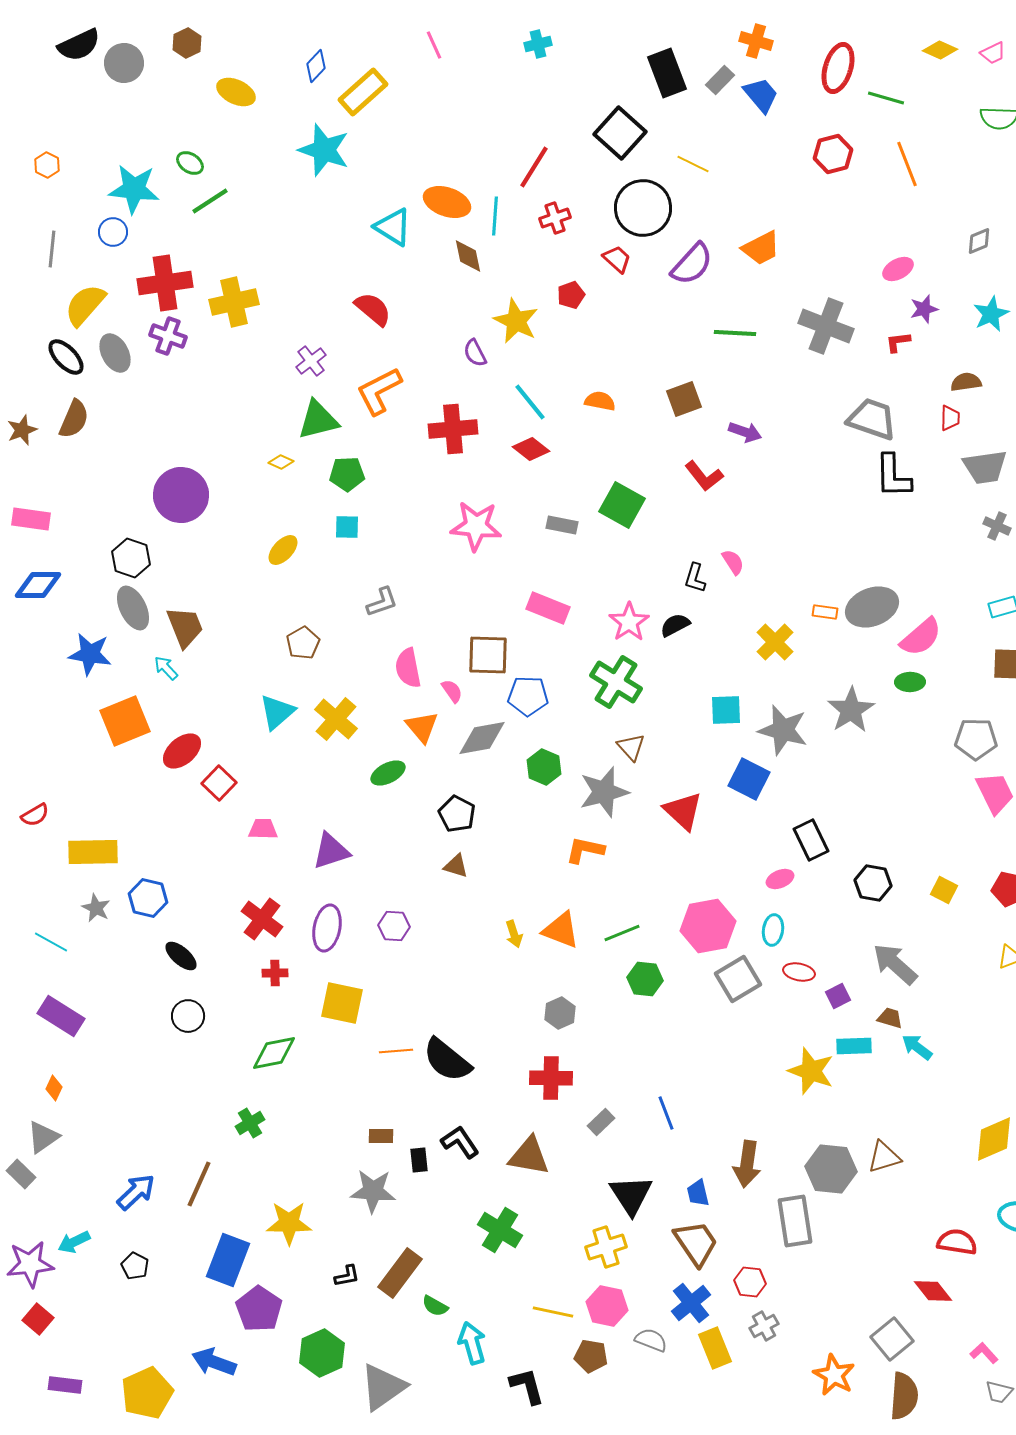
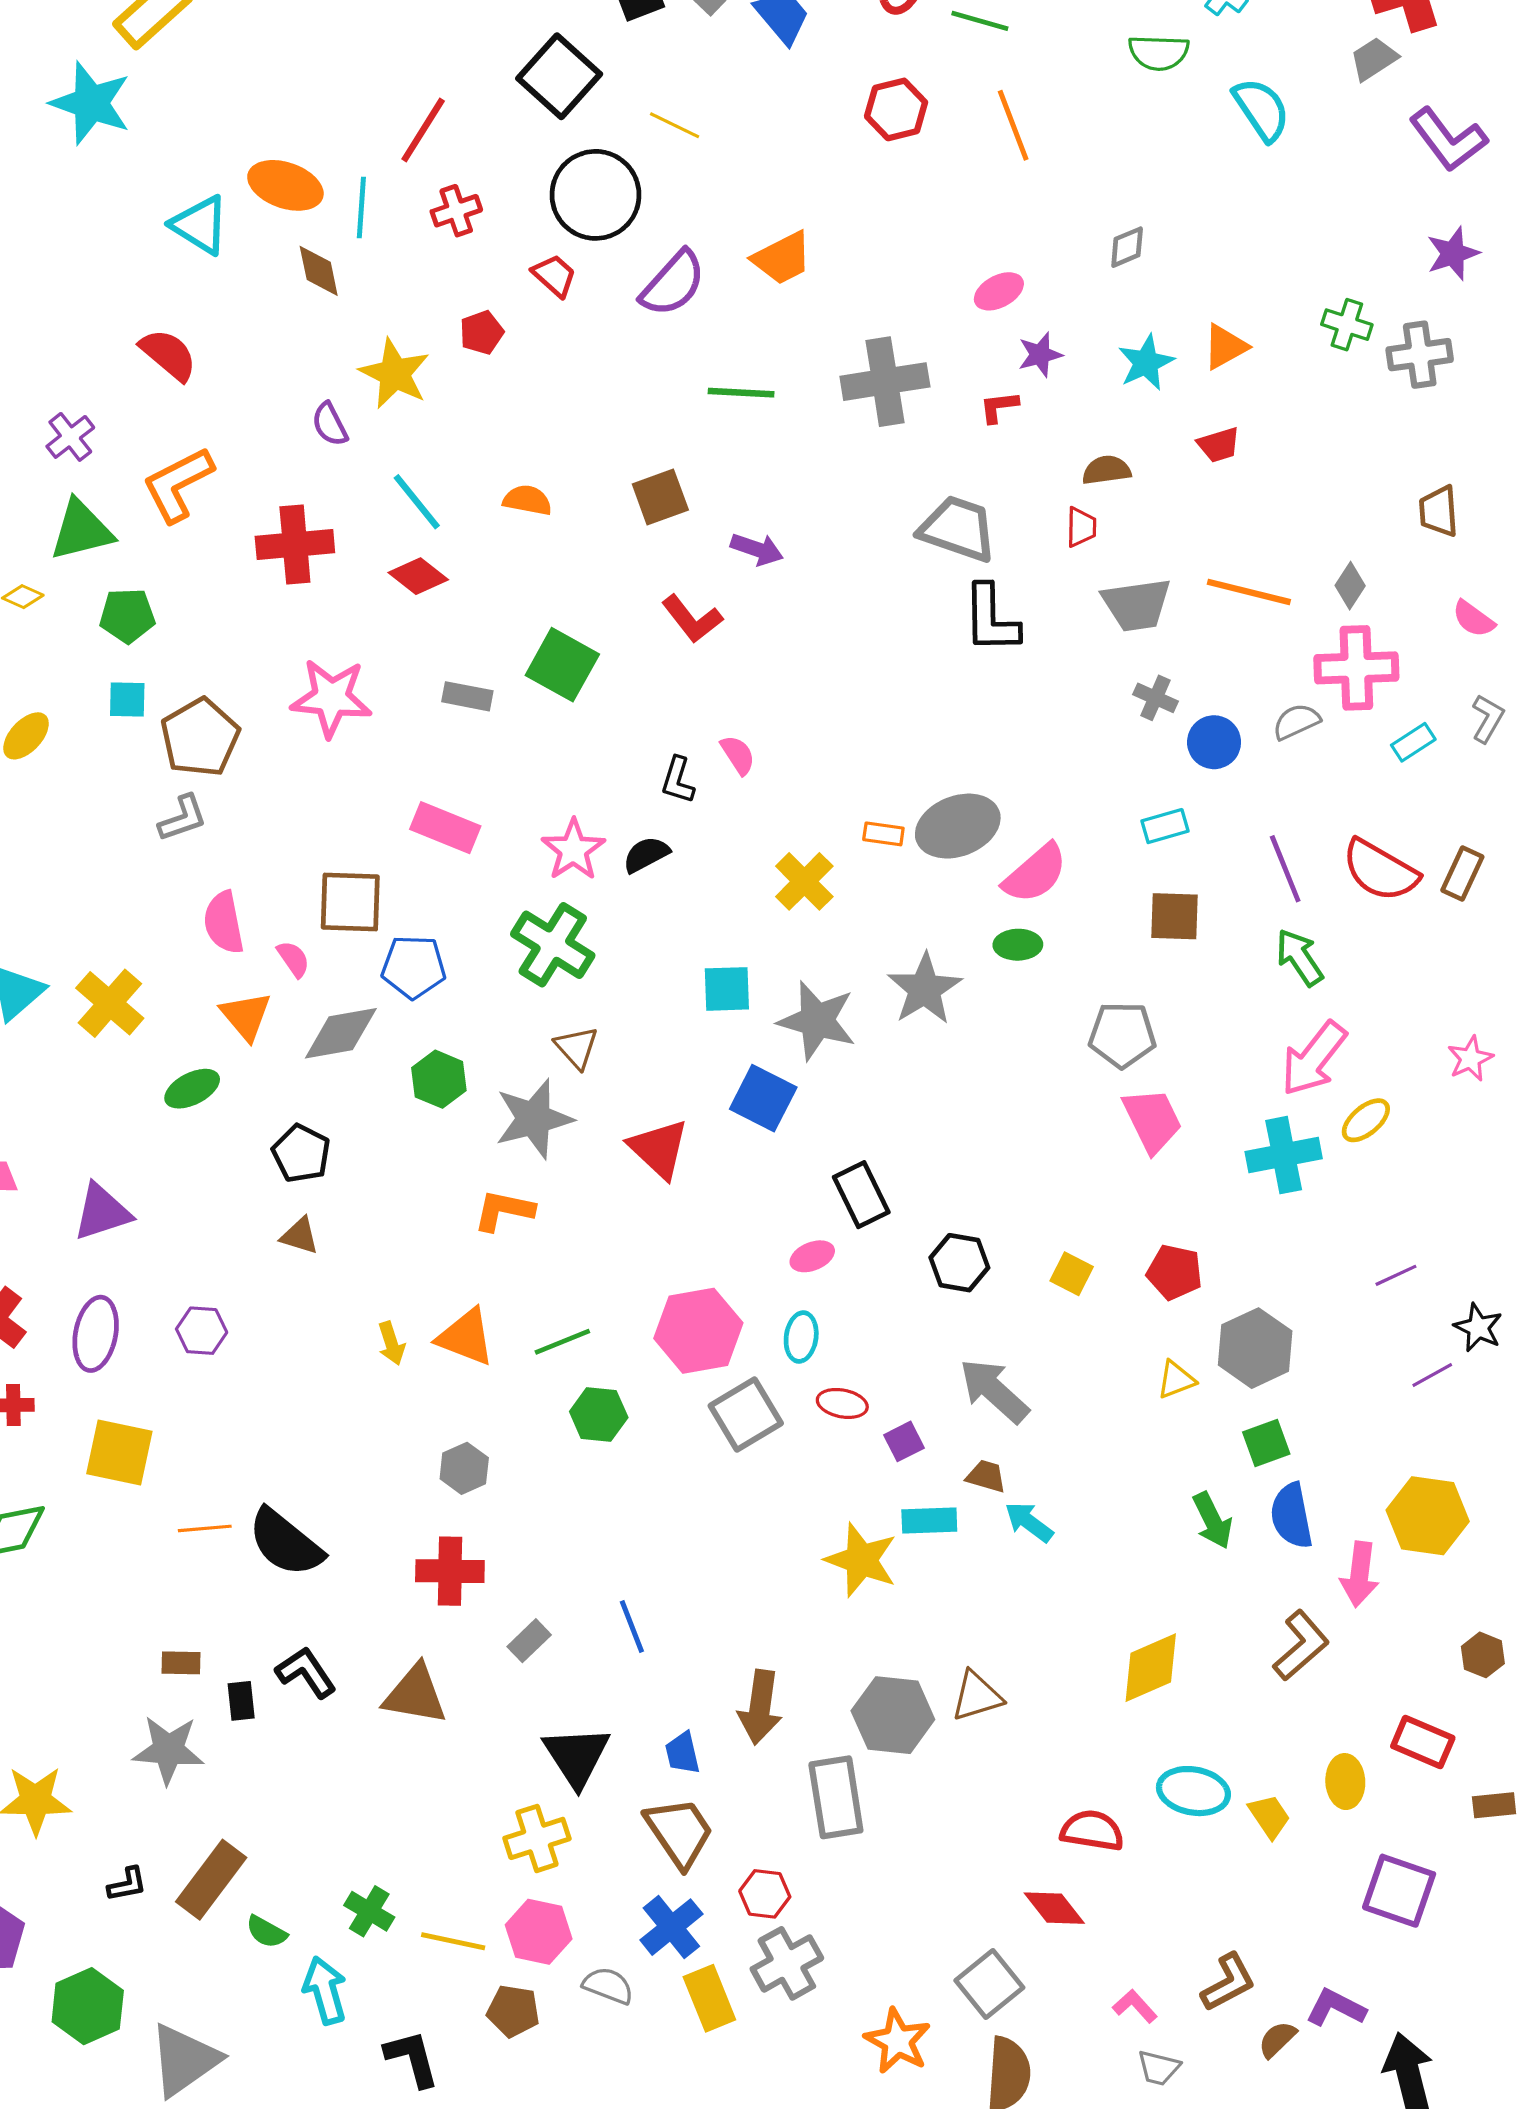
gray cross: (826, 326) -> (885, 382), turned -30
brown pentagon: (303, 643) -> (200, 737), moved, size x1.5
green cross: (500, 1230) -> (369, 1911), moved, size x0.7
gray cross: (764, 1326) -> (787, 1963), size x1.5

